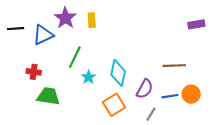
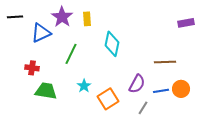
black line: (16, 29) -> (15, 17), moved
cyan diamond: (118, 73) -> (112, 44), moved
cyan star: (89, 77) -> (84, 86), moved

